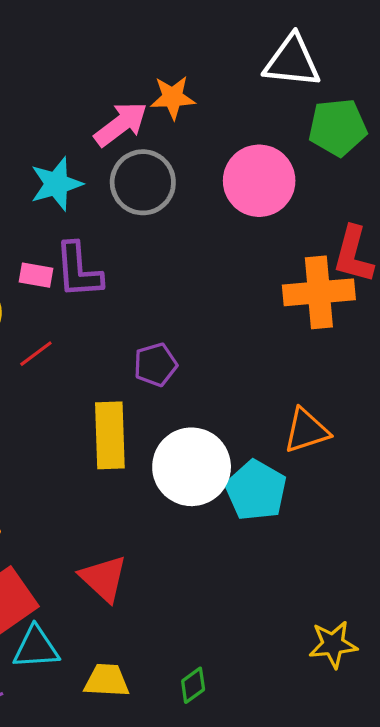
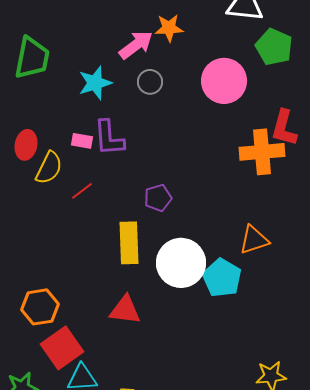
green pentagon: (338, 127) -> (274, 47), turned 30
gray circle: (143, 182) -> (150, 82), size x0.6
red triangle: (104, 578) -> (125, 310), moved, turned -36

